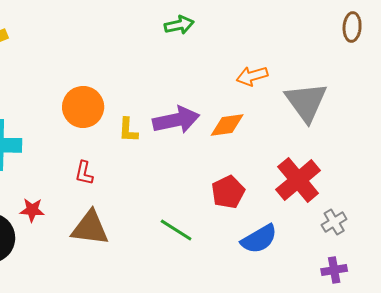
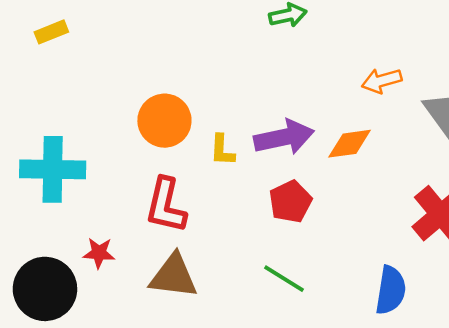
red L-shape: (84, 173) -> (166, 205), size x1.8
red pentagon: (228, 192) -> (290, 202), moved
blue semicircle: (259, 239) -> (391, 290), turned -51

